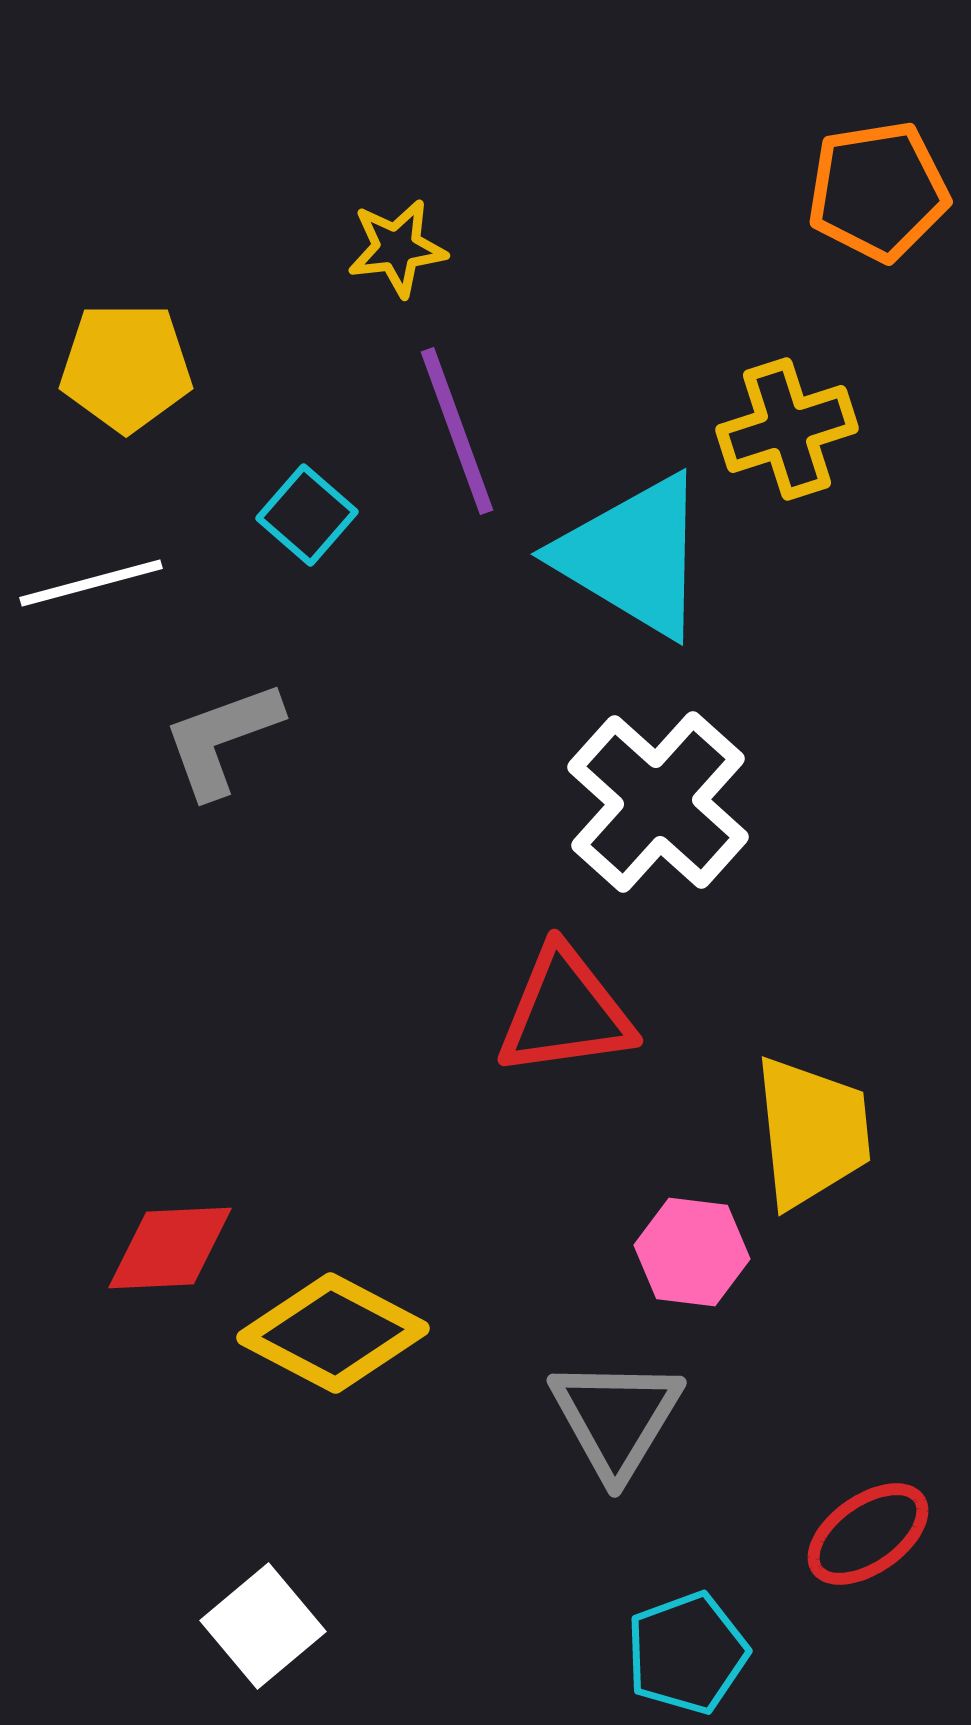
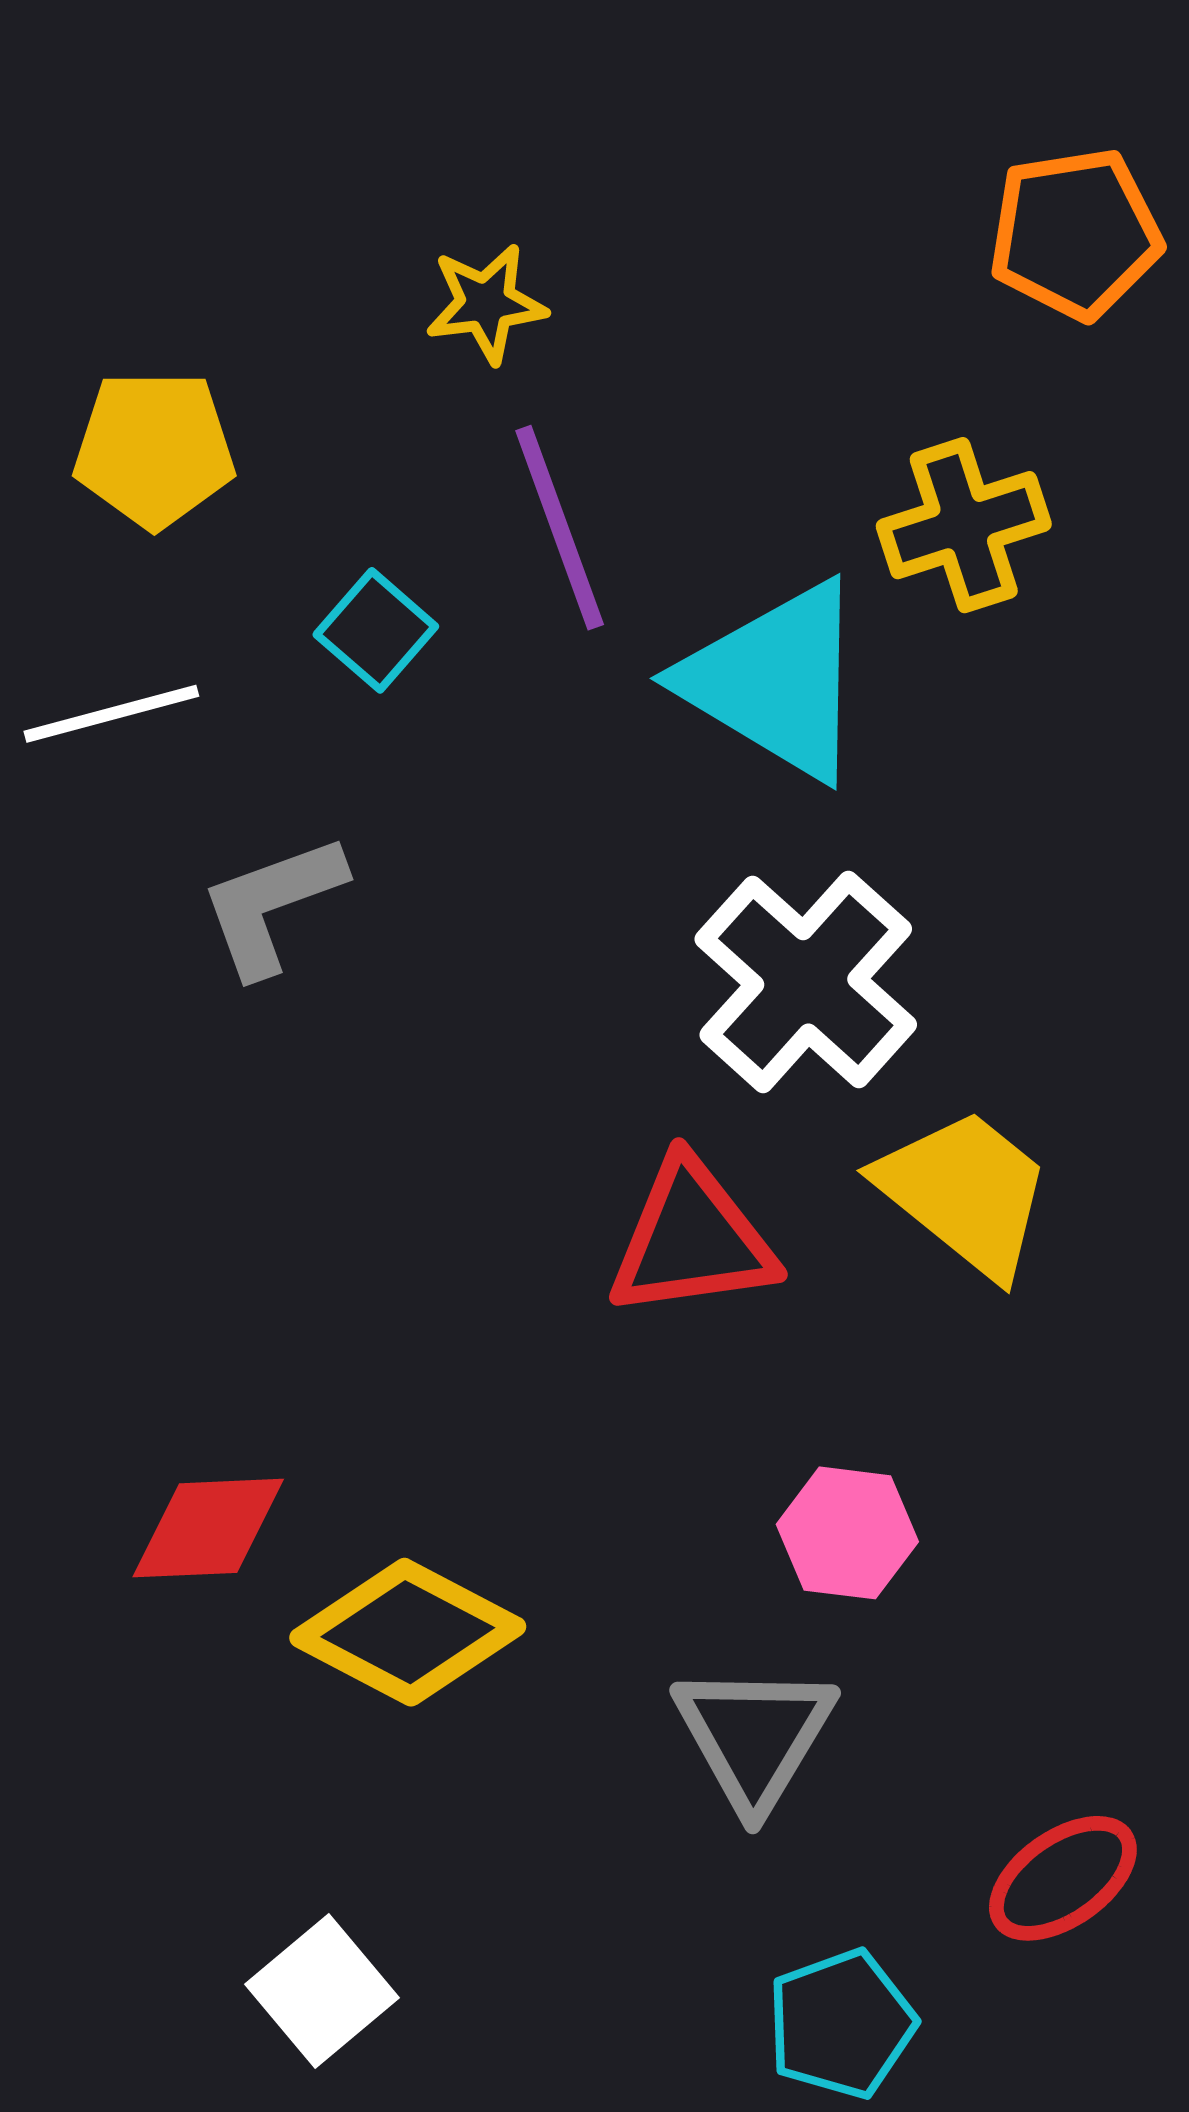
yellow trapezoid: (812, 1132) -> (965, 1193), moved, turned -45

